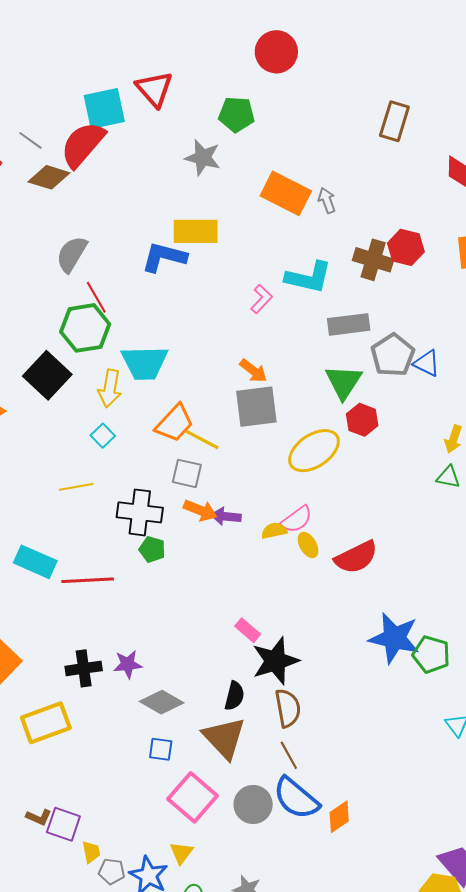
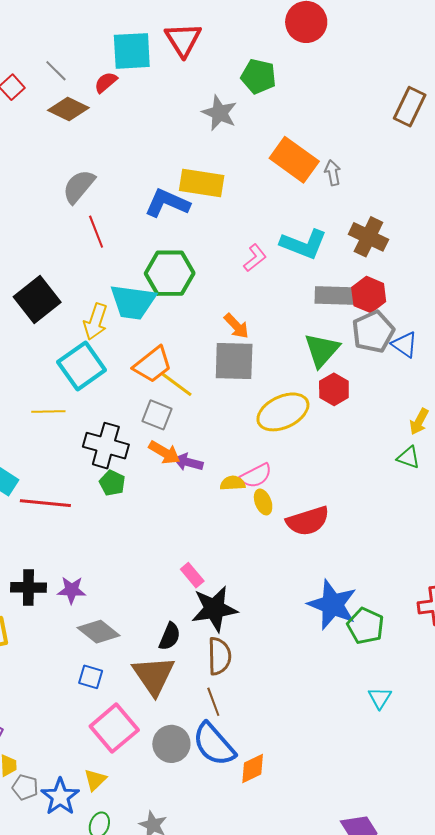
red semicircle: (83, 144) -> (106, 82), size x0.5
red hexagon: (406, 247) -> (369, 295), moved
green hexagon: (85, 328) -> (170, 273), moved
cyan square: (103, 436) -> (82, 366), size x2.0

